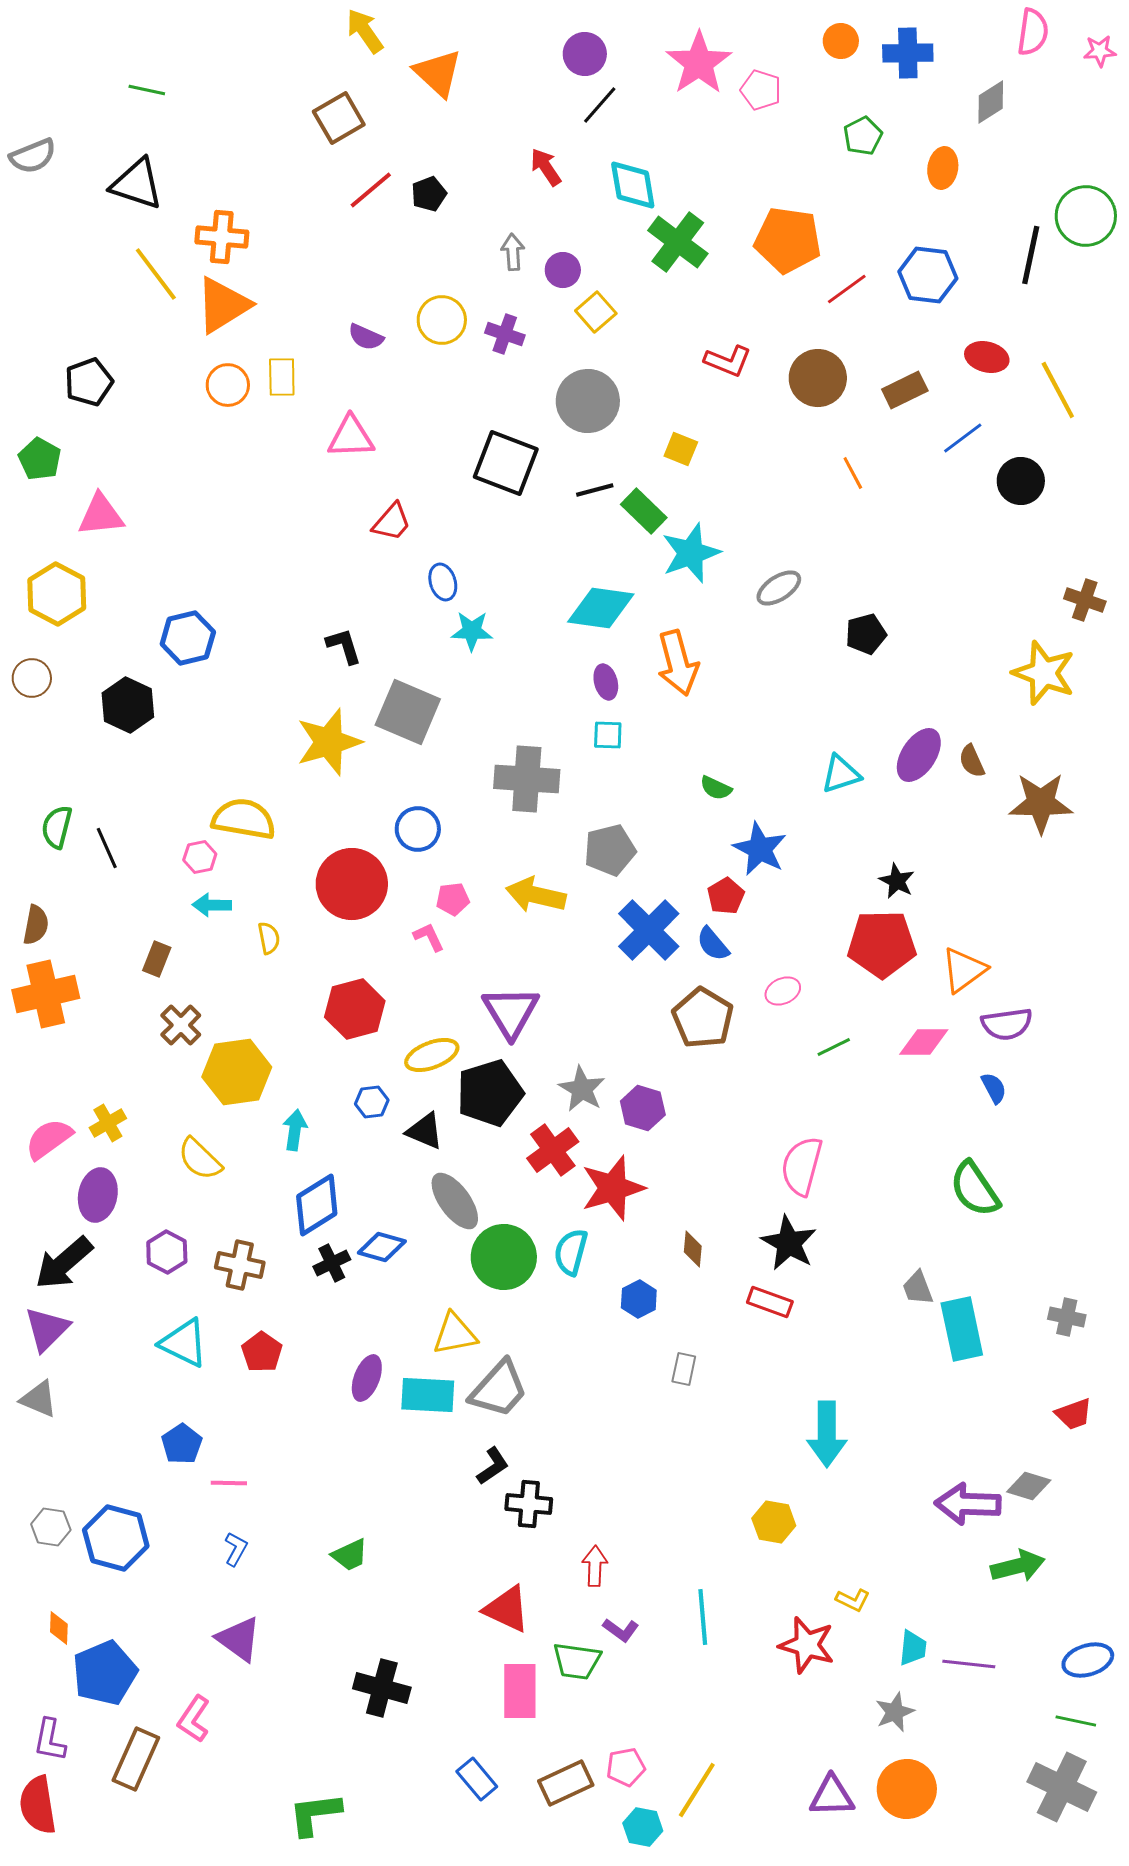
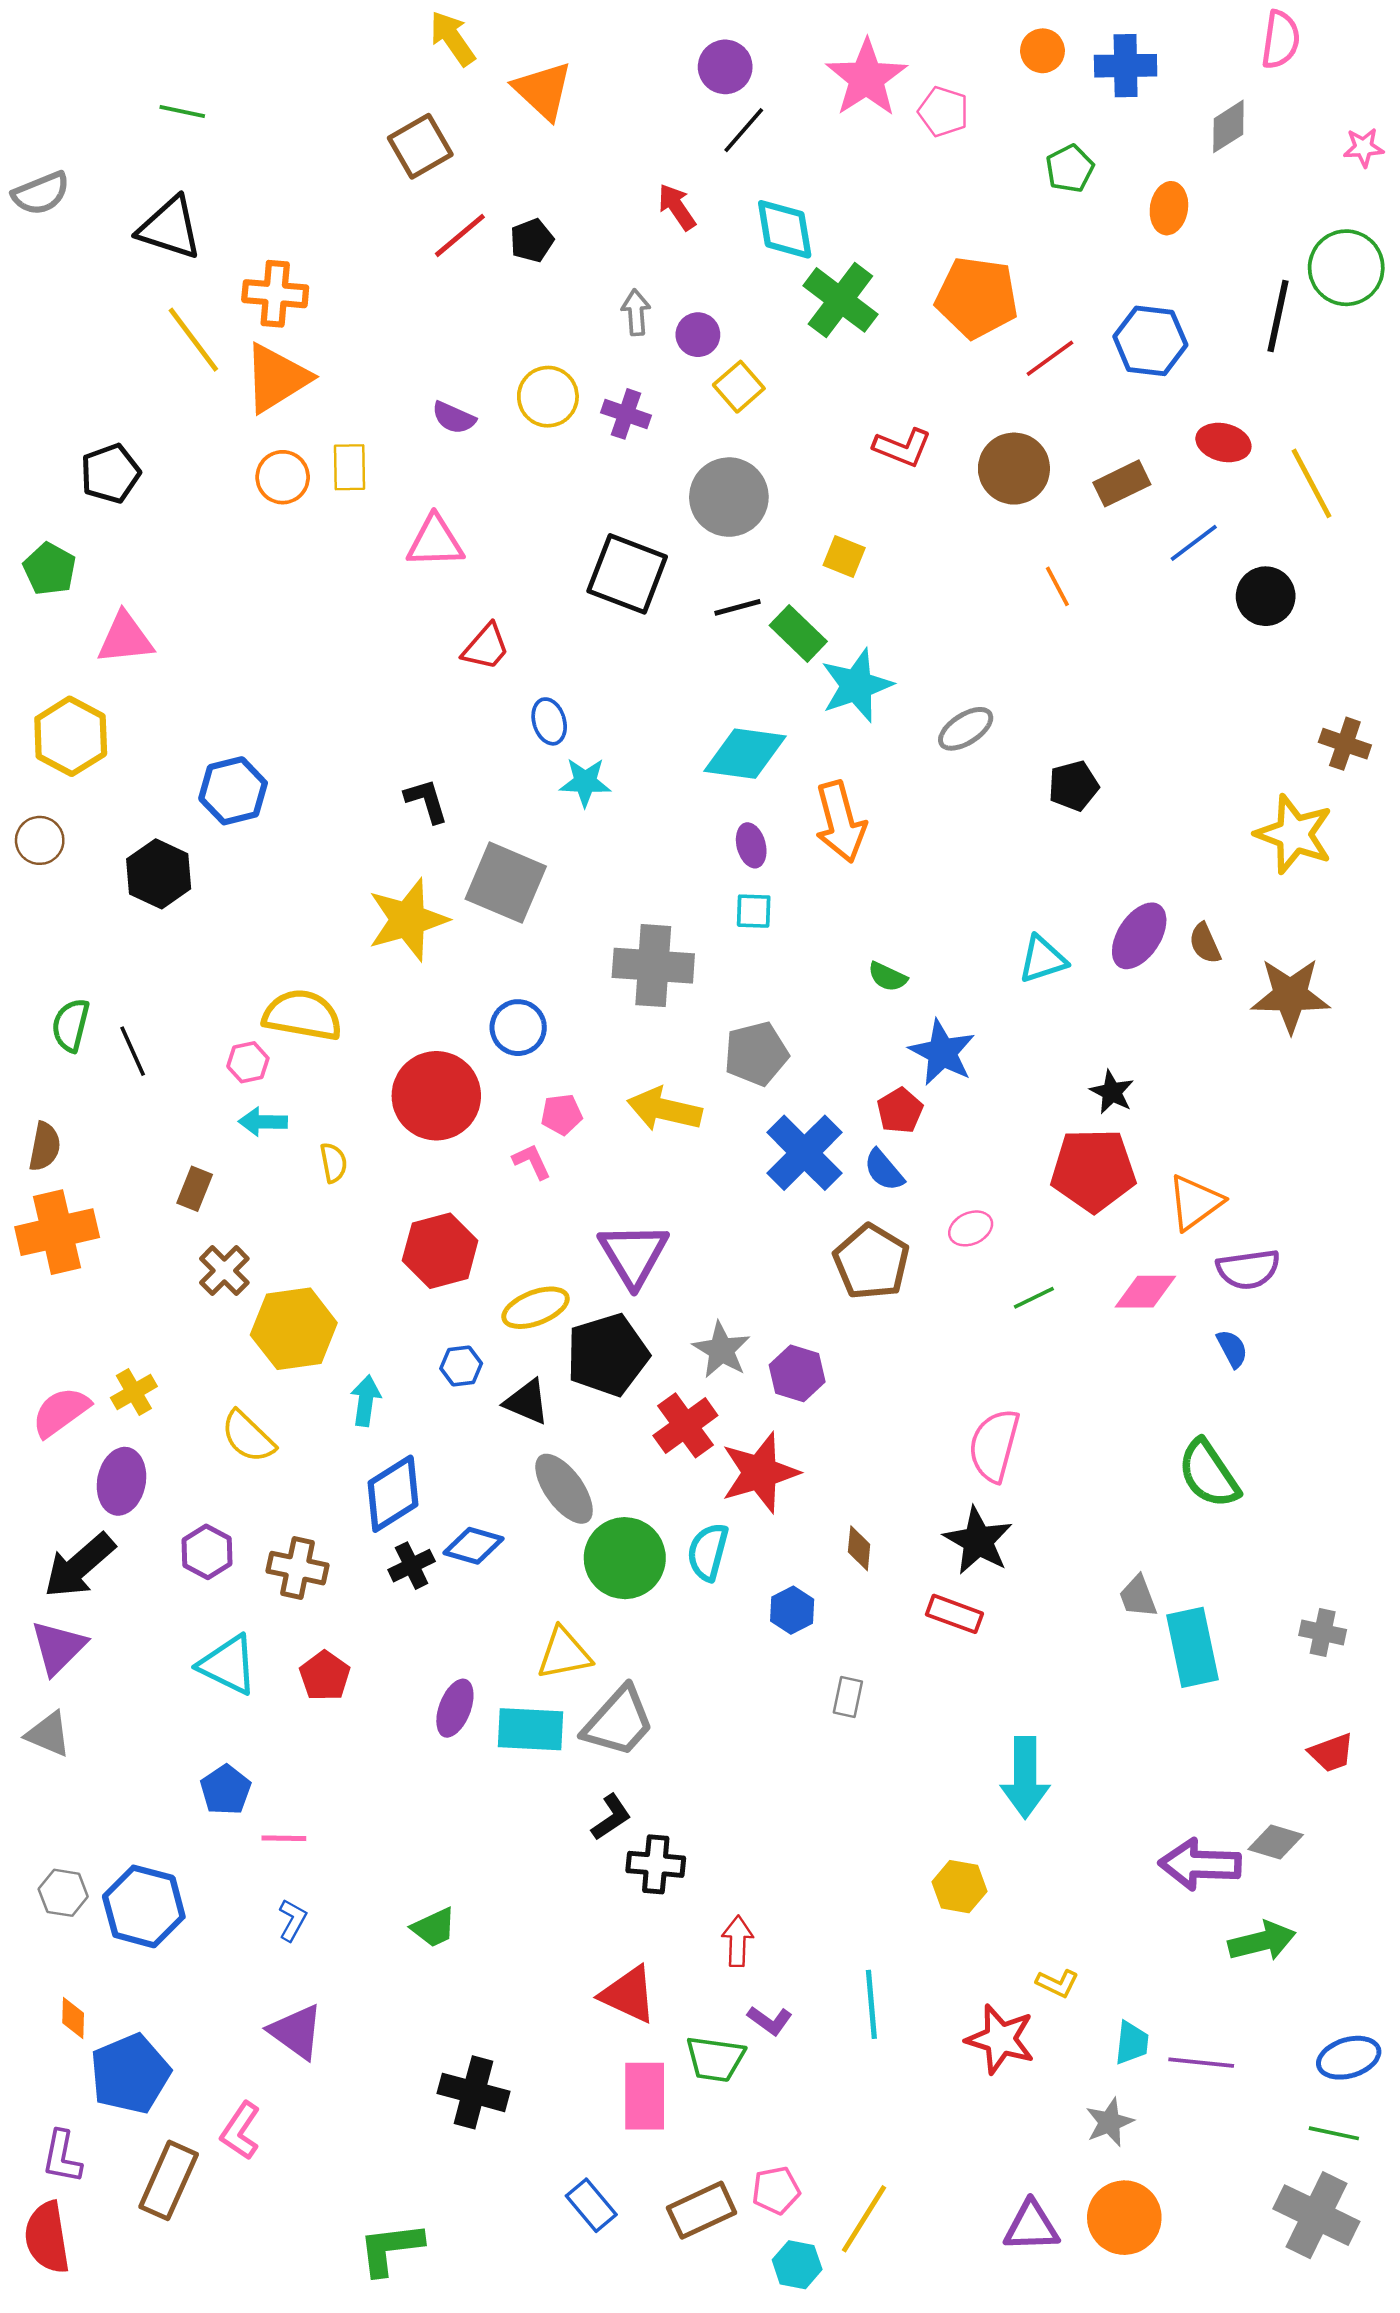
pink star: (1100, 51) -> (1364, 147), moved

